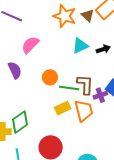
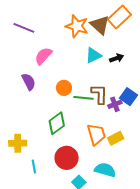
brown triangle: (88, 16) -> (100, 25), size x1.5
yellow rectangle: (63, 108) -> (116, 138), moved
orange trapezoid: (84, 111) -> (96, 134), moved
green diamond: (20, 122) -> (57, 123), moved

